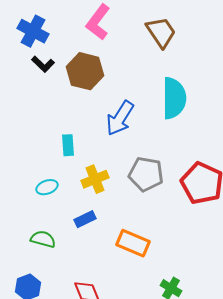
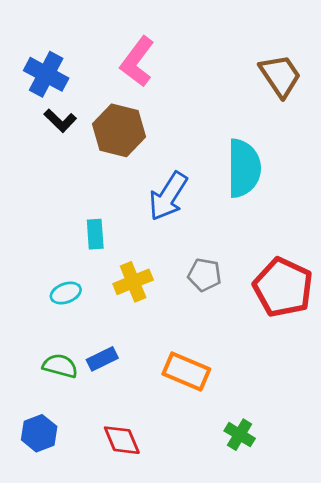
brown trapezoid: (161, 32) -> (280, 76), moved
gray pentagon: (146, 174) -> (205, 275), size x0.7
blue rectangle: (85, 219) -> (102, 359), moved

